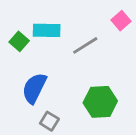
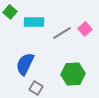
pink square: (121, 21) -> (85, 29), moved
green square: (19, 41) -> (10, 12), moved

